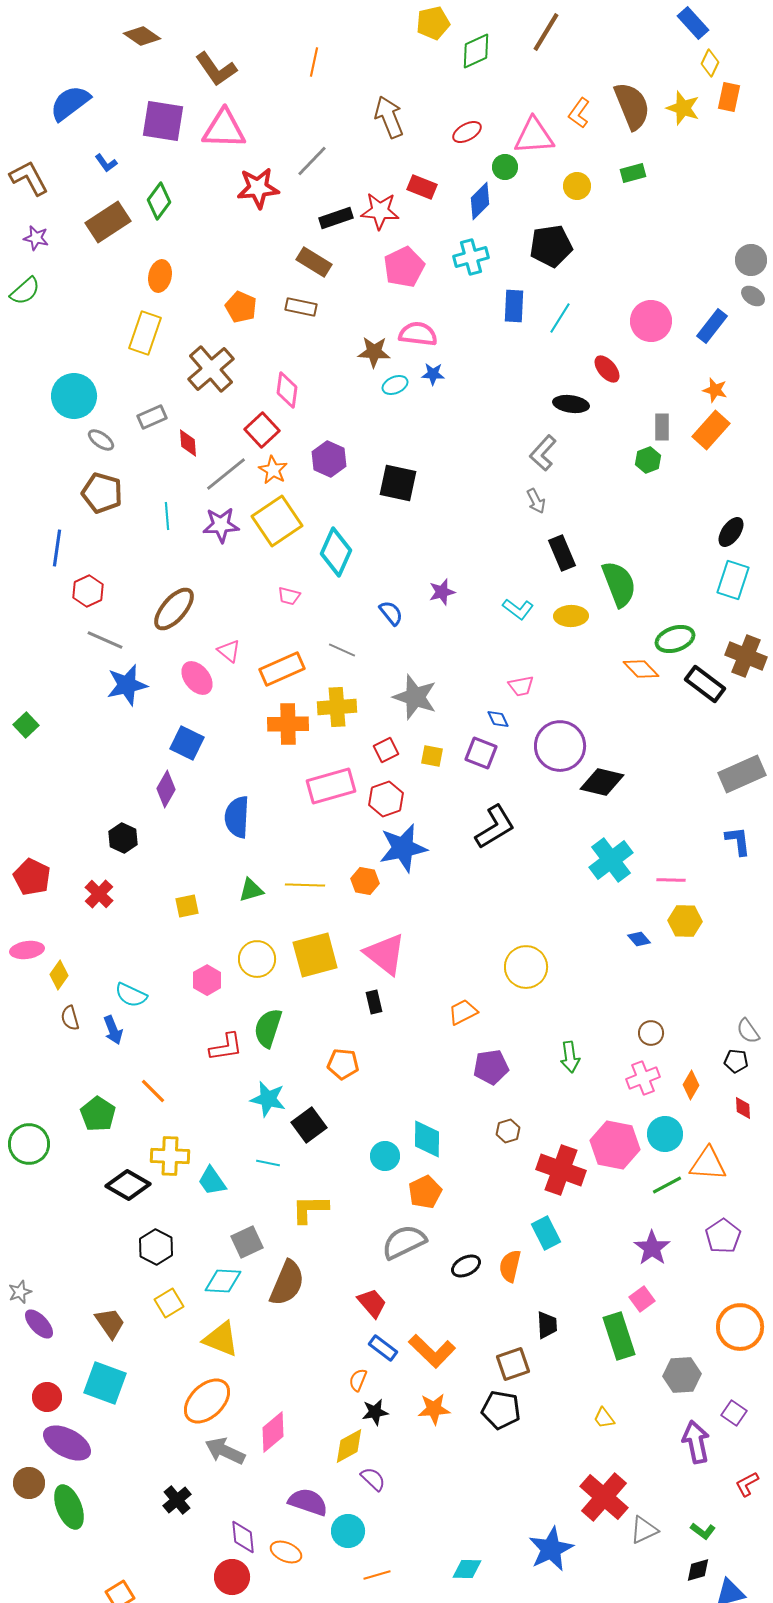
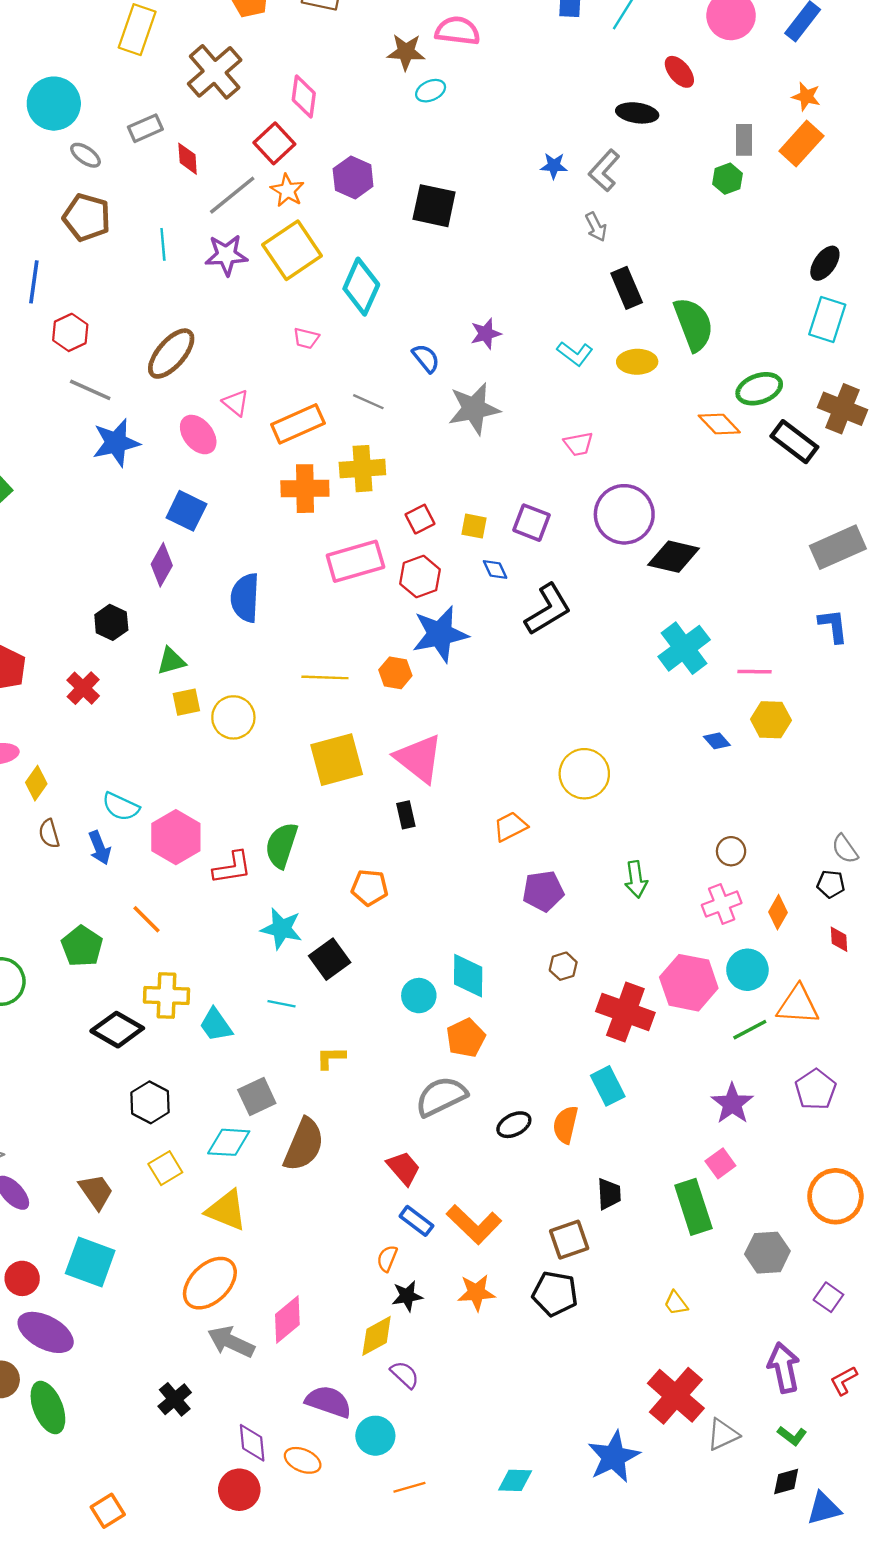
blue star: (433, 374) -> (554, 166), moved
gray star: (415, 697) -> (474, 409), moved, turned -30
blue diamond: (498, 719) -> (495, 570), moved
green triangle: (251, 890) -> (171, 661), moved
yellow circle: (257, 959) -> (233, 717), moved
pink hexagon: (207, 980) -> (176, 837), moved, size x1.5
yellow L-shape: (310, 1209) -> (331, 1058), size x0.7
purple arrow: (696, 1442) -> (784, 1368), moved

